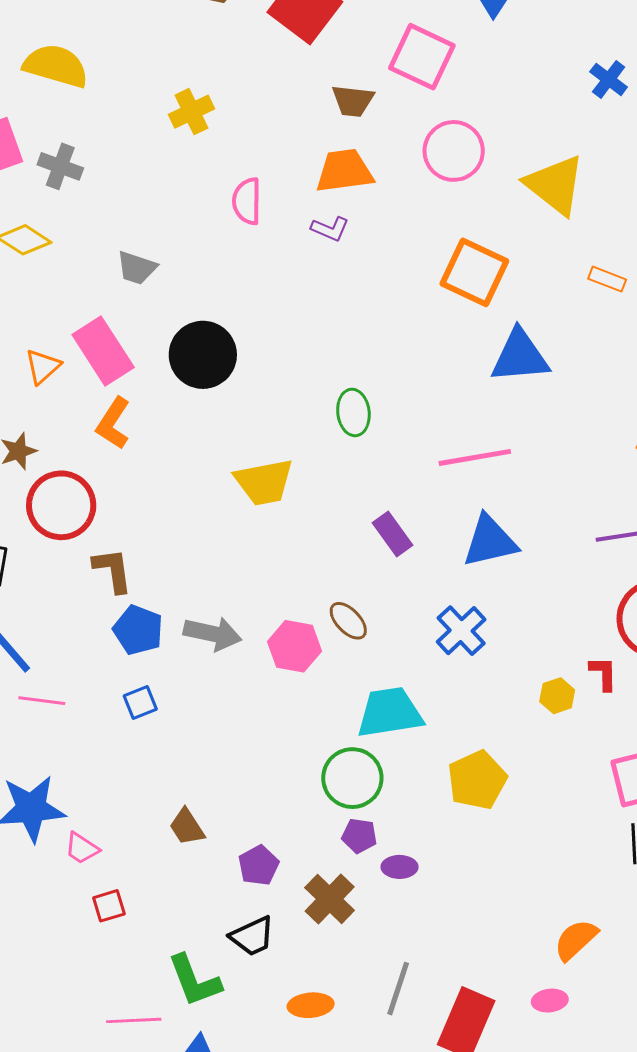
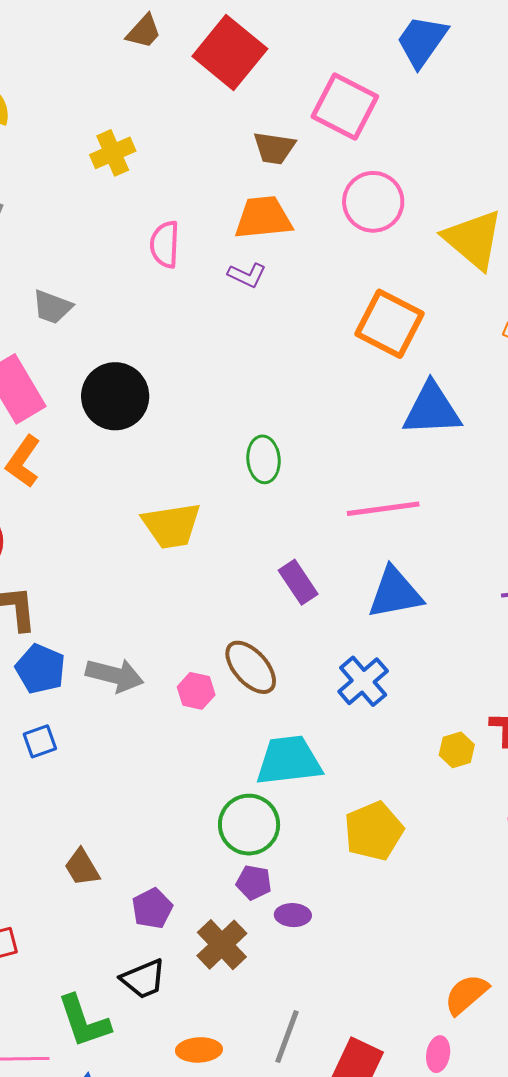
brown ellipse: (348, 621) -> (251, 667), size x1.4
pink hexagon: (295, 646) -> (196, 691), size x0.7
pink ellipse: (550, 1001) -> (438, 1054), turned -76

